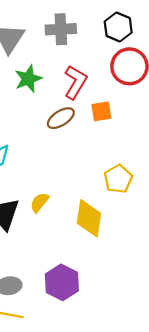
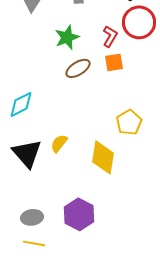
green star: (28, 79) -> (67, 37), moved
red L-shape: (75, 82) -> (110, 36), moved, size x0.7

